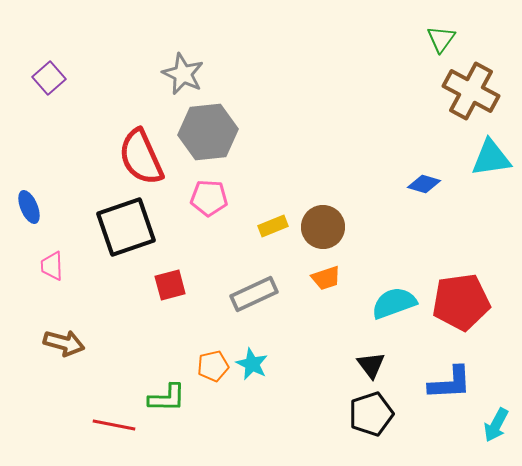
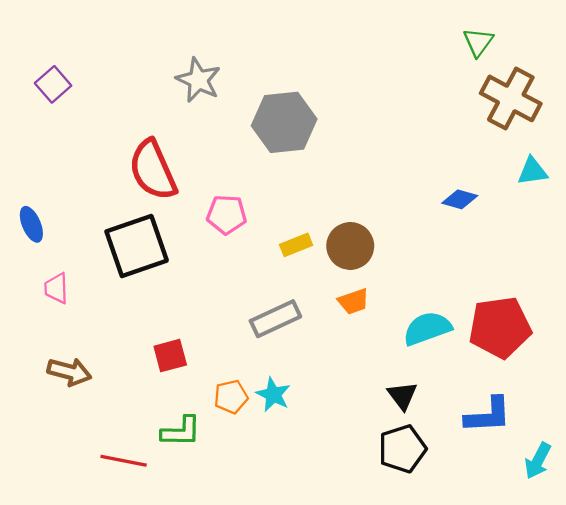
gray hexagon: (208, 132) -> (284, 122), moved
cyan triangle: (491, 158) -> (532, 171), size x0.7
red square: (170, 285) -> (170, 356), moved

